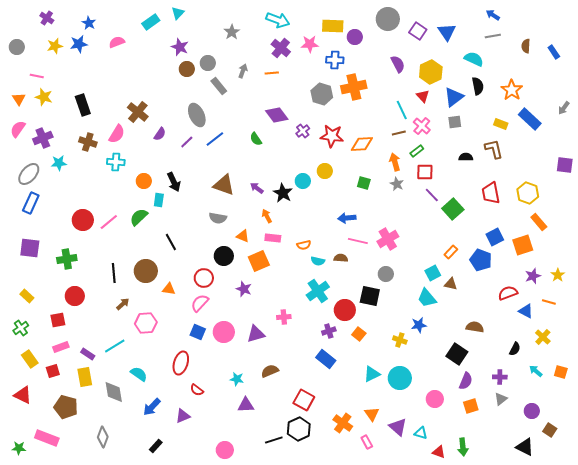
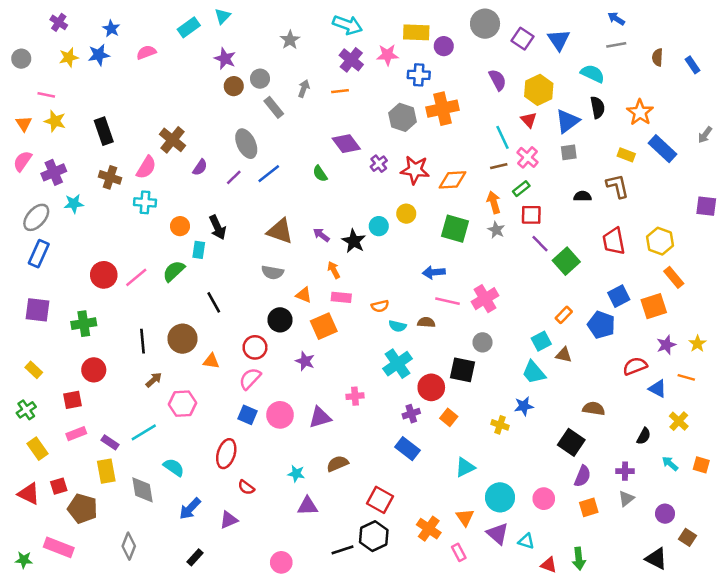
green square: (364, 183) -> (455, 229), size x1.6
red square: (53, 371) -> (59, 486), moved
cyan circle: (400, 378) -> (500, 497), moved

